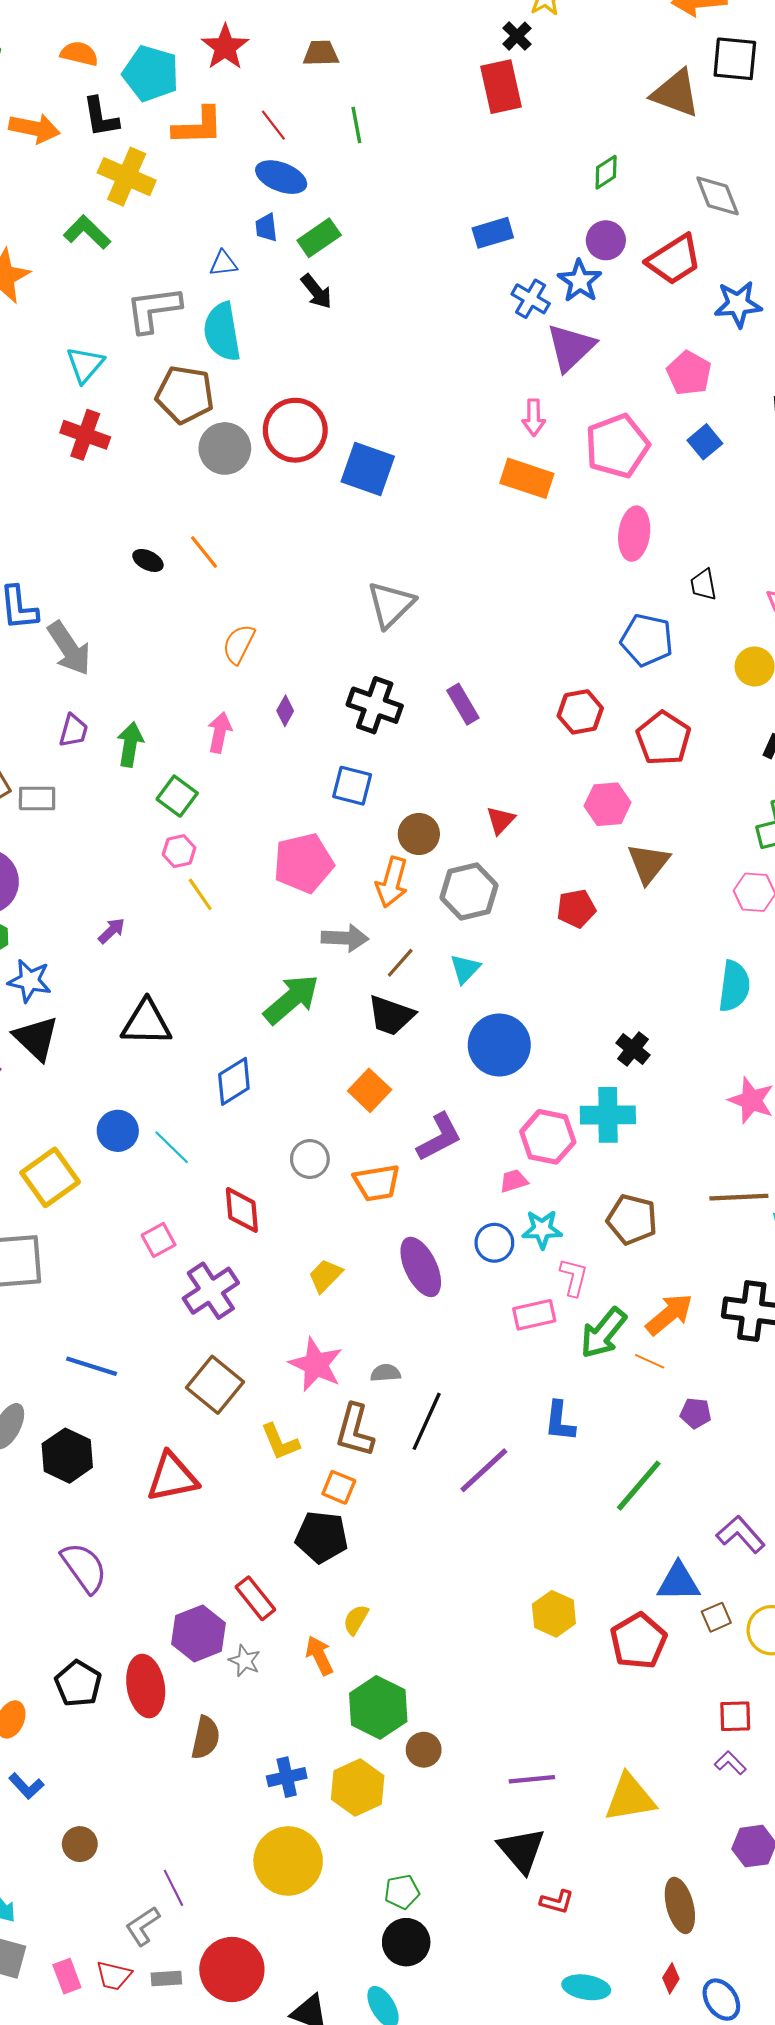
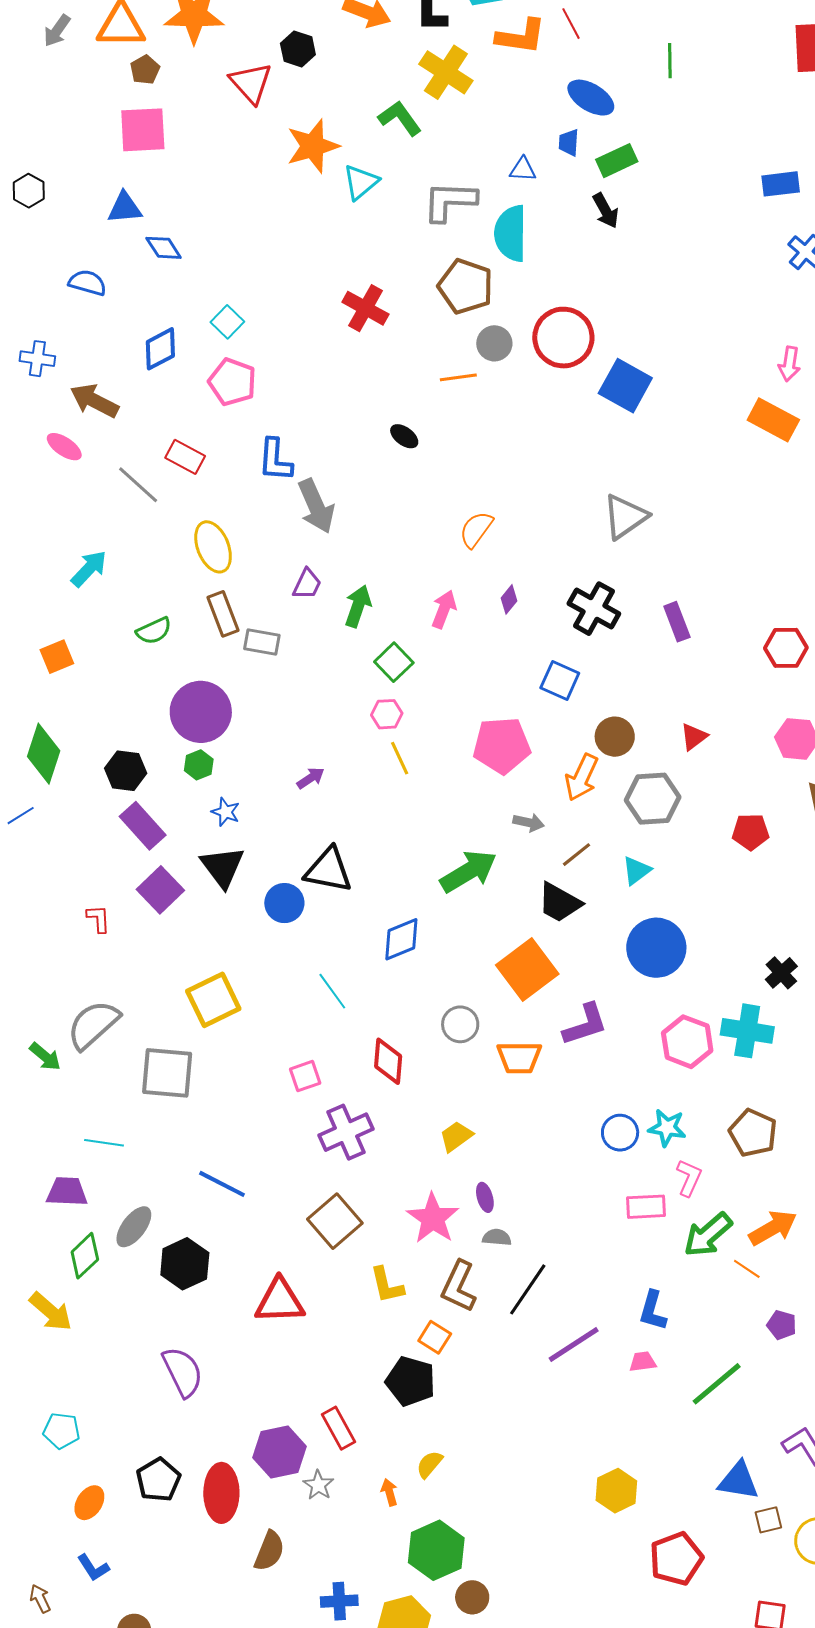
red line: (273, 125) -> (571, 24), moved
cyan triangle: (85, 365) -> (361, 182), moved
gray circle: (225, 448) -> (494, 343), size x0.7
orange line: (204, 552) -> (458, 377), moved, turned -69
gray arrow: (345, 938) -> (529, 822), size x0.7
blue star: (30, 981) -> (226, 812), size x0.7
orange square: (370, 1090) -> (527, 969), size x1.5
blue circle: (118, 1131) -> (284, 903), moved
pink trapezoid: (514, 1181) -> (643, 1362), moved
purple ellipse: (421, 1267) -> (485, 1197), moved, size x0.5
red pentagon: (638, 1641) -> (676, 1559), moved
orange arrow: (319, 1656) -> (389, 1492), size x0.7

